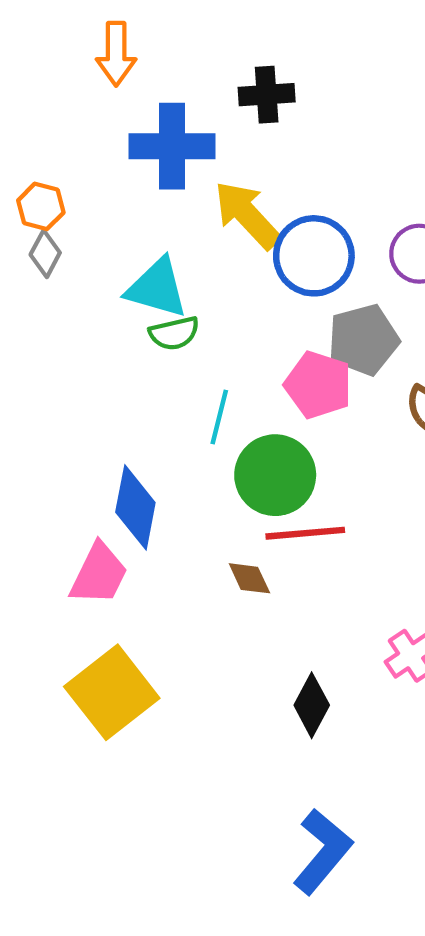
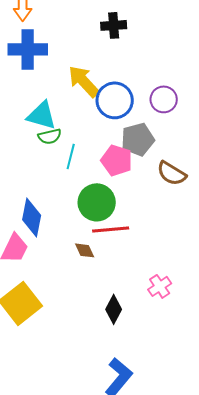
black cross: (267, 95) -> (114, 25), moved
blue cross: (172, 146) -> (28, 49), moved
cyan line: (219, 417) -> (71, 156), moved

